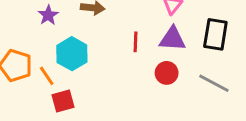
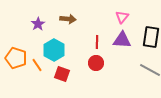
red circle: (167, 73) -> (96, 63), moved
red square: (63, 101) -> (62, 74), moved, turned 35

